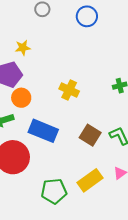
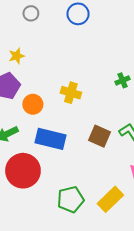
orange circle: (21, 98) -> (33, 104), moved
yellow rectangle: (90, 180) -> (110, 199), moved

